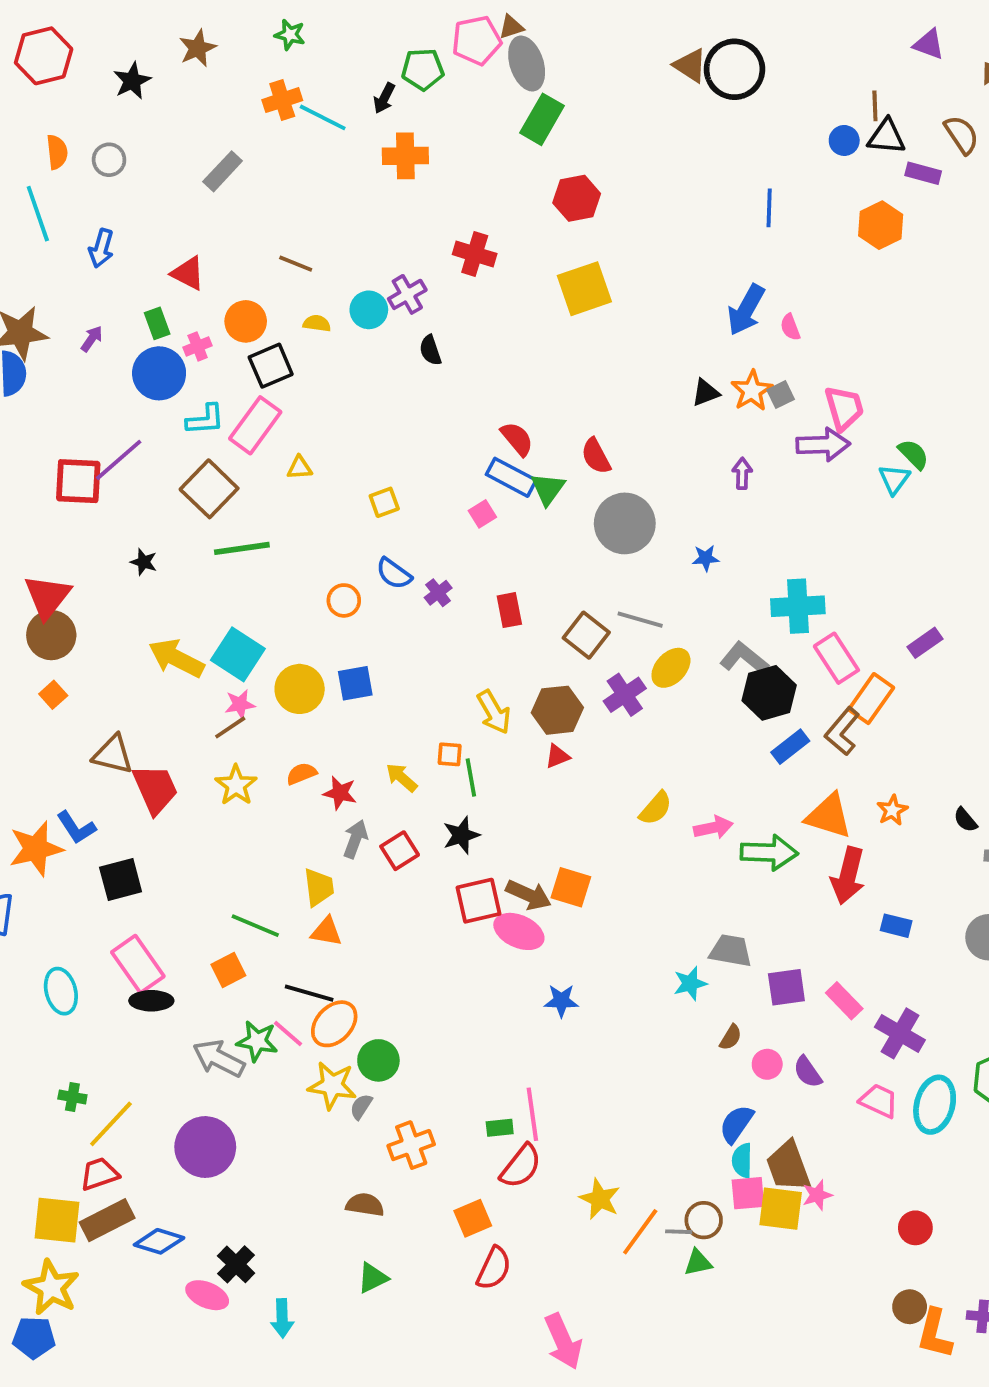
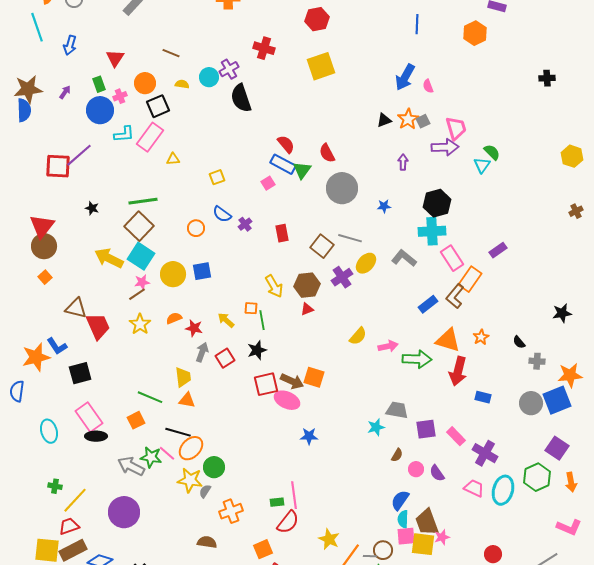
red triangle: (188, 273) -> (115, 58), turned 36
black semicircle: (430, 350) -> (241, 98), size x1.8
brown square: (209, 489) -> (139, 226), moved
black hexagon: (769, 693) -> (437, 203), moved

